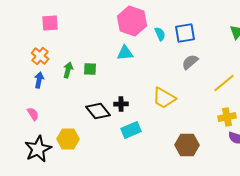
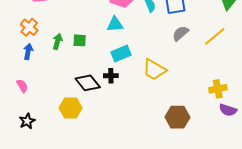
yellow line: (224, 83) -> (215, 36), moved
cyan rectangle: (131, 130) -> (121, 54), moved
yellow hexagon: (68, 139) -> (71, 108), moved
black star: (38, 149) -> (27, 121), size x0.6

